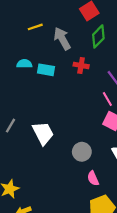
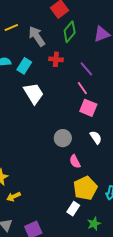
cyan rectangle: (46, 70) -> (24, 66), turned -63
white trapezoid: (43, 133) -> (34, 93), moved

